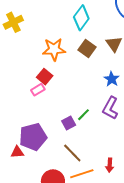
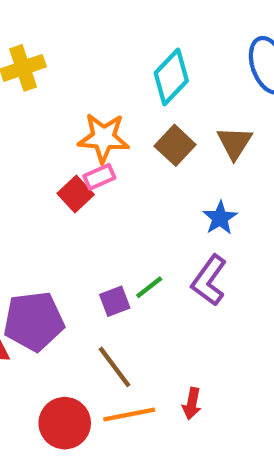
pink rectangle: (38, 90) -> (99, 177), moved

